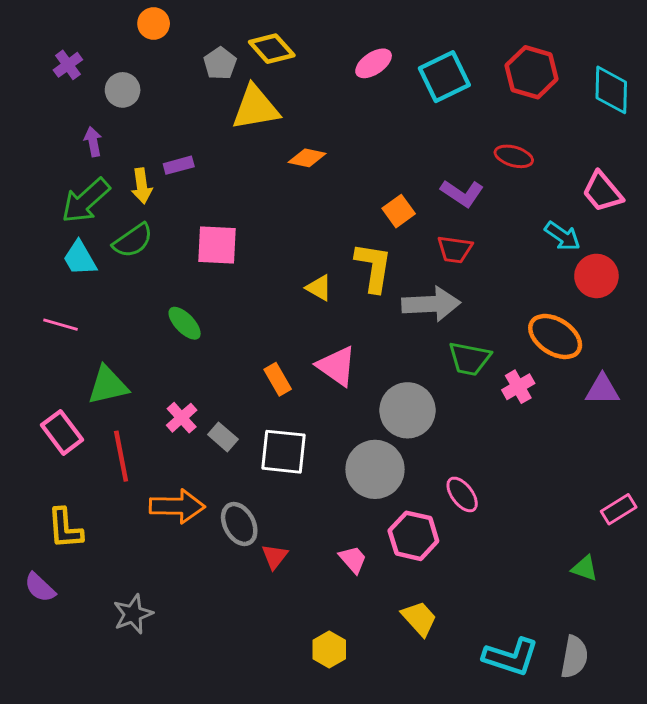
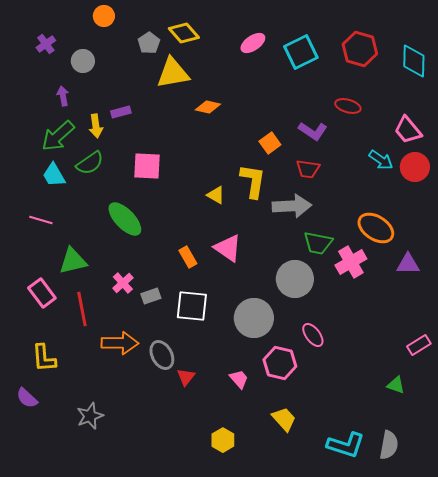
red circle: (596, 276) -> (415, 167), moved
green ellipse: (185, 323) -> (125, 219), size x1.5
pink cross: (518, 387) -> (351, 262), size x1.4
gray circle: (407, 410) -> (295, 279), moved
gray rectangle: (223, 437) -> (151, 296), turned -60

